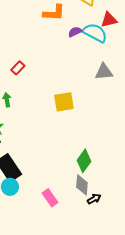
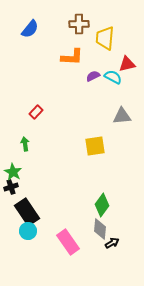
cyan semicircle: (95, 33) -> (113, 77), size x0.7
yellow square: (64, 102) -> (95, 146), moved
pink rectangle: (50, 198) -> (68, 242), size x1.4

